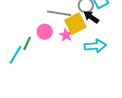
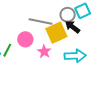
pink star: (66, 35) -> (44, 52), moved

